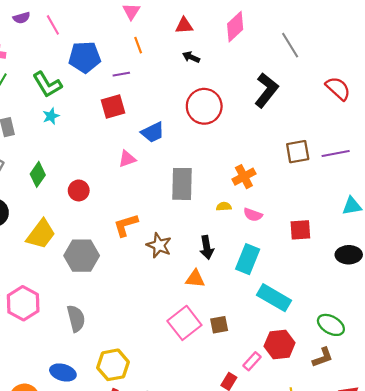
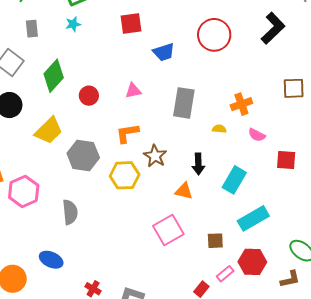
pink triangle: (127, 159) -> (133, 91), moved
green diamond: (38, 174) -> (54, 76), size x1.4
pink semicircle: (253, 215) -> (257, 135), moved
cyan rectangle: (274, 298) -> (253, 218), turned -68
brown square: (219, 325) -> (215, 241), moved
yellow hexagon: (113, 365) -> (125, 175), moved

